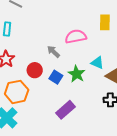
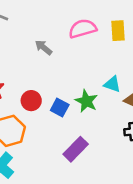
pink semicircle: (76, 37) -> (83, 29), moved
gray arrow: (53, 52) -> (43, 47), moved

